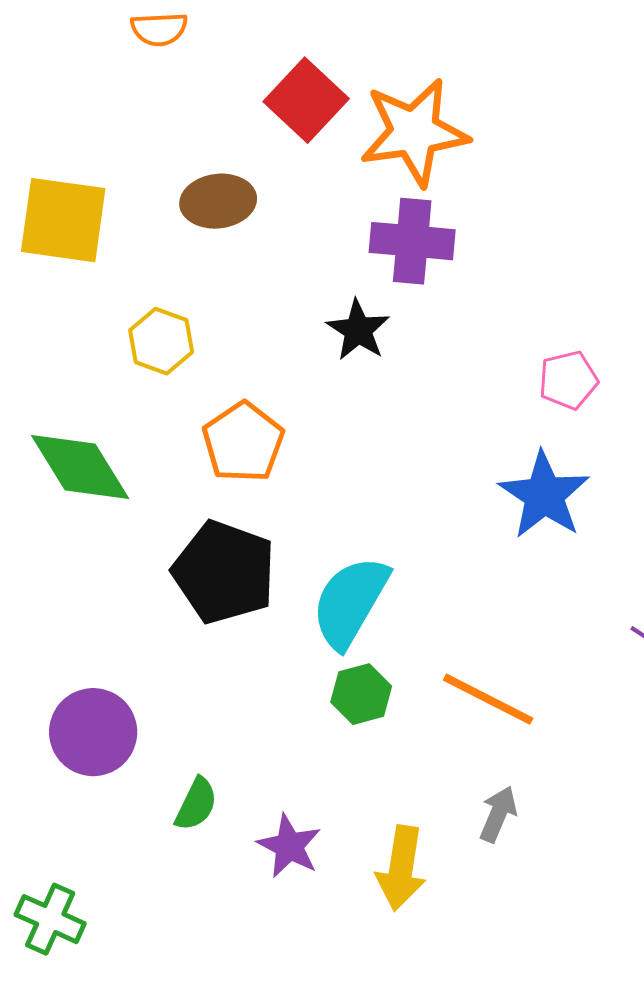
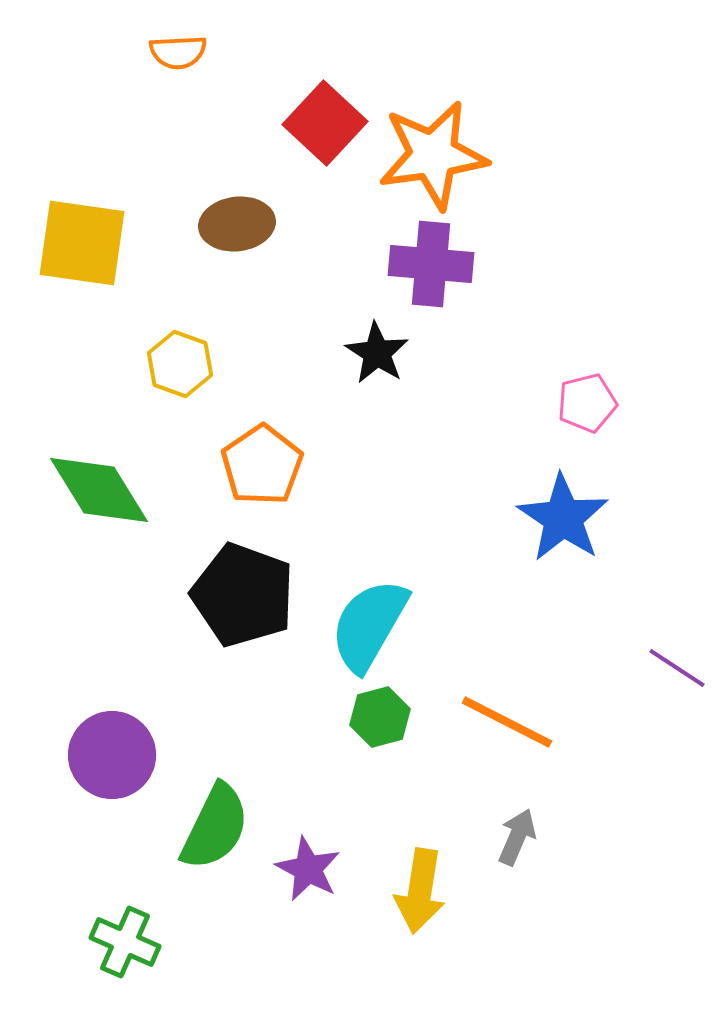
green semicircle: (196, 804) -> (215, 827), size x1.6
green cross: (50, 919) -> (125, 942), moved

